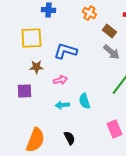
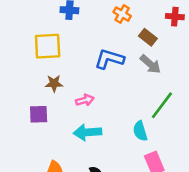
blue L-shape: (65, 51) -> (109, 59), moved
cyan semicircle: (84, 101) -> (140, 131), moved
cyan arrow: (62, 105) -> (87, 132), size x1.5

